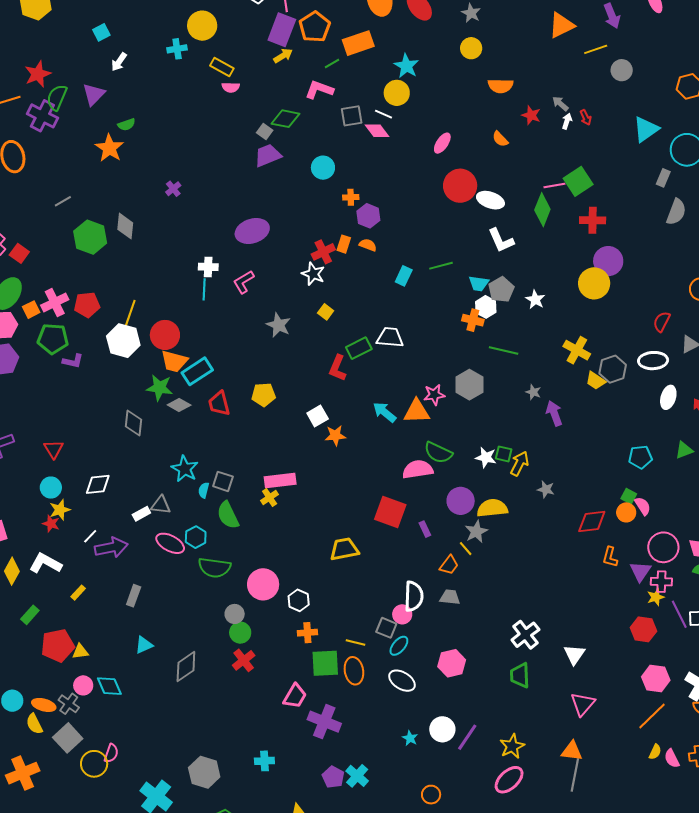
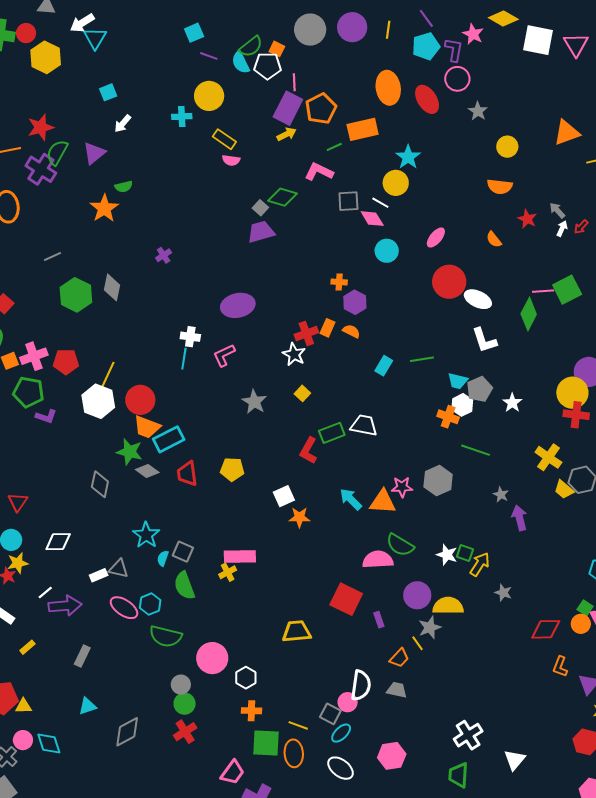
yellow circle: (471, 48) -> (507, 147), moved
red arrow: (586, 117) -> (581, 227), turned 63
cyan circle: (323, 168) -> (387, 251), moved
red cross: (593, 220) -> (576, 415), moved

